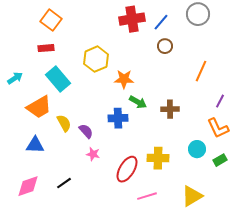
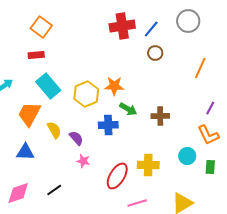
yellow hexagon: (96, 59) -> (86, 94), moved
orange line: (201, 71) -> (200, 68), moved
orange trapezoid: (39, 107) -> (29, 114), turned 148
green rectangle: (220, 160) -> (210, 167), turned -56

